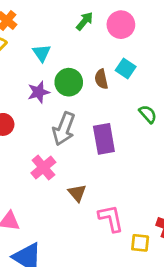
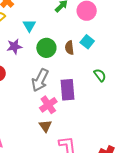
purple star: (39, 92) -> (14, 46), moved
pink cross: (43, 168) -> (48, 105), moved

